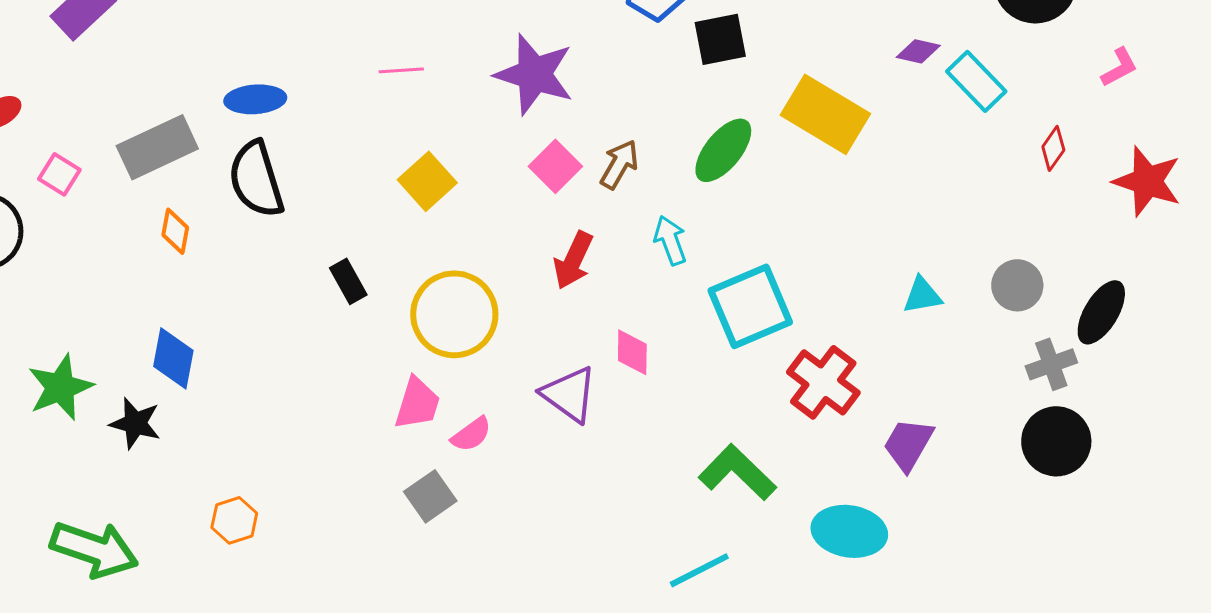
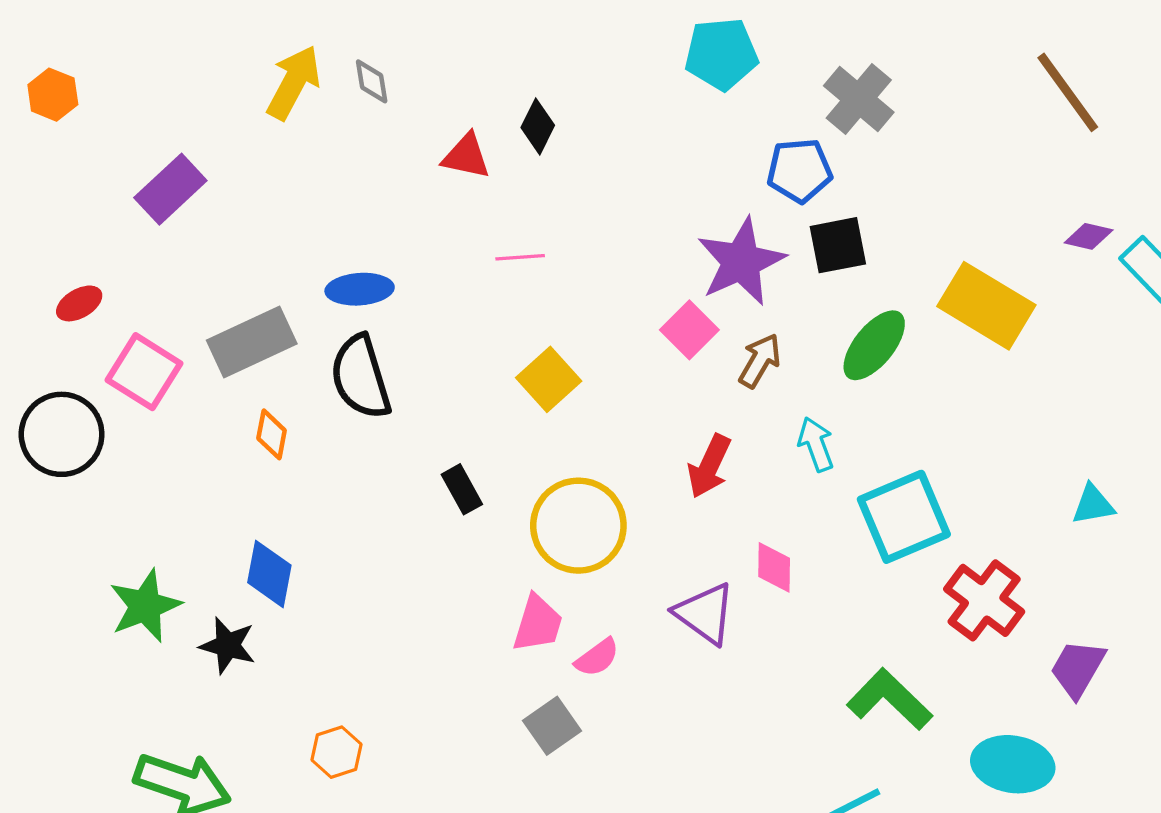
black square: (720, 39) -> (838, 245), moved
purple star: (534, 74) -> (741, 262), moved, turned 30
pink square: (555, 166) -> (689, 330), moved
pink square: (59, 174) -> (144, 372), size x1.6

